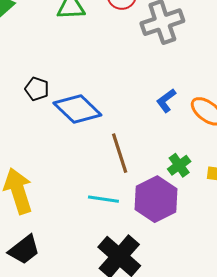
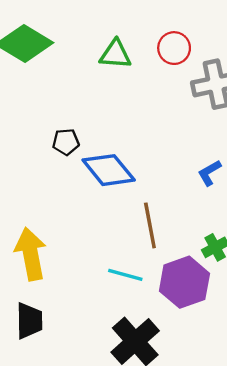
black pentagon: (37, 89) -> (66, 142), turned -30
black trapezoid: (24, 250) -> (29, 321), turned -60

